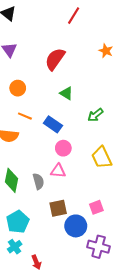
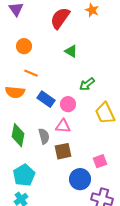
orange star: (106, 51) -> (92, 10), moved
green arrow: (95, 115) -> (87, 84), moved
blue rectangle: (53, 124) -> (46, 99), moved
brown square: (58, 208) -> (63, 151), moved

